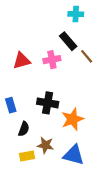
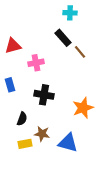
pink cross: (52, 60) -> (36, 63), moved
red triangle: (22, 61) -> (13, 46), moved
blue rectangle: (11, 105) -> (10, 85), moved
orange star: (73, 119) -> (83, 108), moved

